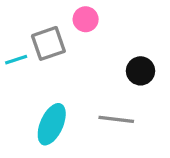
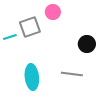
cyan ellipse: (52, 124) -> (32, 77), turned -30

